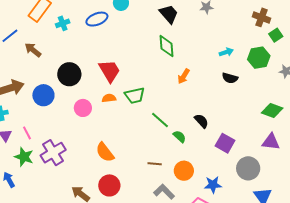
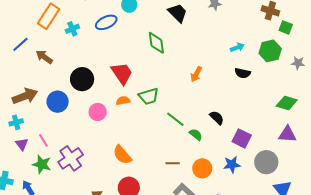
green square: (276, 35) -> (286, 27), turned -32
green diamond: (166, 46) -> (156, 43), moved
blue star: (213, 185) -> (232, 165), moved

